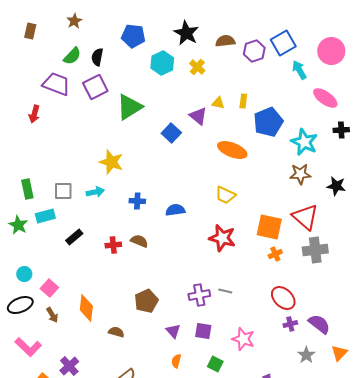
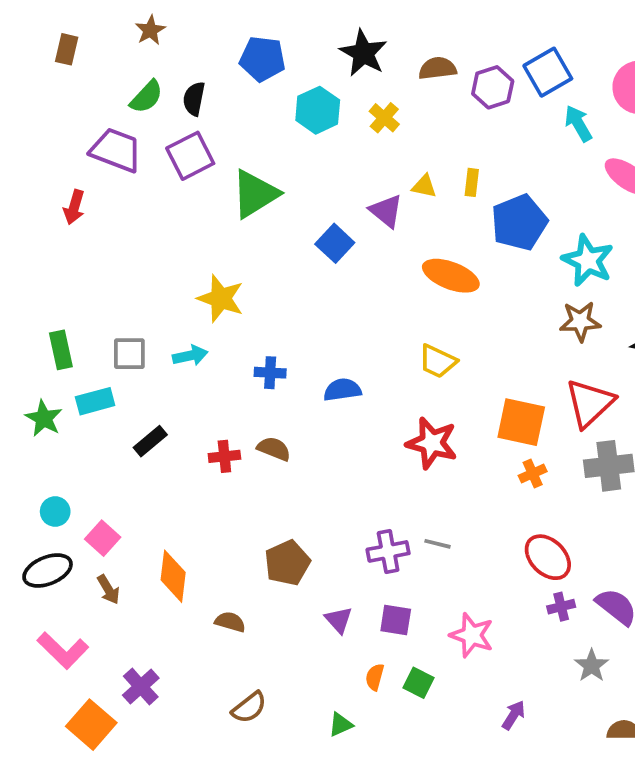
red triangle: (305, 217) -> (590, 403), turned 36
orange semicircle: (176, 361) -> (375, 677), moved

